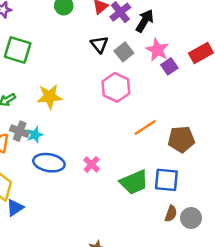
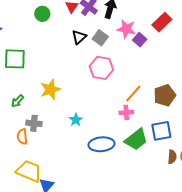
black triangle: (99, 44) -> (79, 37), turned 42
cyan star: (35, 135) -> (76, 120), moved
blue ellipse: (49, 163) -> (101, 144), moved
pink cross: (92, 164) -> (126, 112), moved, turned -32

